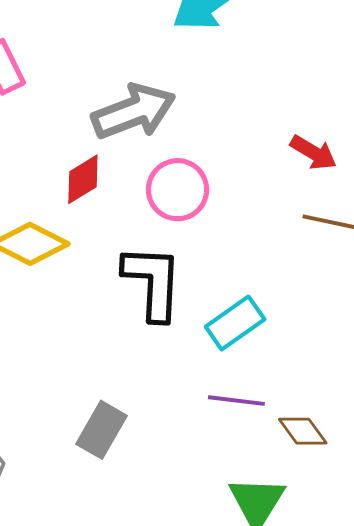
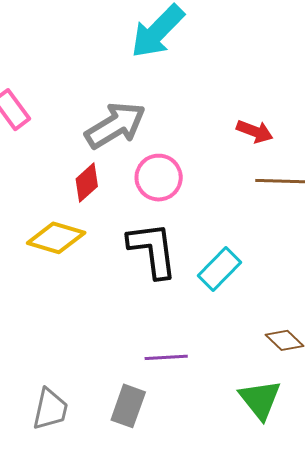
purple line: (236, 401) -> (166, 357), moved
gray rectangle: (102, 430) -> (128, 406), moved

